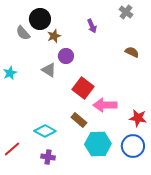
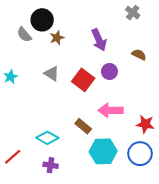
purple arrow: (92, 26) -> (99, 40), moved, size x1.5
purple circle: (66, 56) -> (109, 71), moved
red square: (83, 88) -> (83, 80), moved

